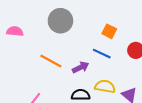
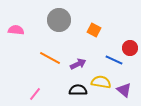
orange square: (109, 31) -> (94, 30), moved
blue line: (102, 54) -> (114, 60), moved

